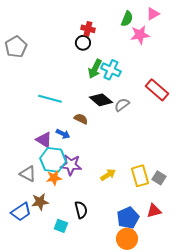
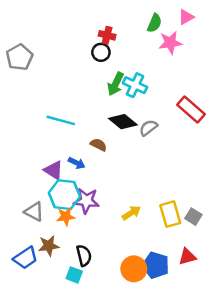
black semicircle: (81, 210) -> (84, 255), moved
blue pentagon: (128, 218) -> (156, 265), turned -30
orange circle: (127, 239) -> (134, 269), moved

